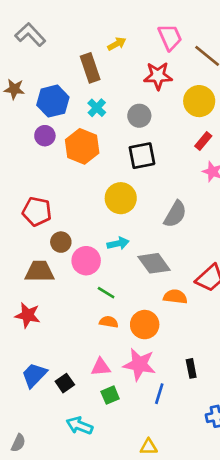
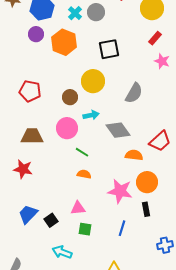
gray circle: (139, 116) -> (96, 12), moved
brown circle: (61, 242) -> (70, 97), moved
orange circle: (145, 325) -> (147, 182), moved
pink star: (139, 364) -> (120, 191), moved
green square: (110, 395) -> (85, 229), turned 32

